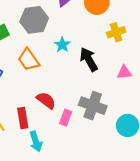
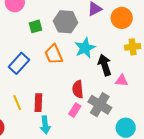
cyan star: (62, 45) -> (85, 48), size x1.5
pink triangle: (124, 72) -> (122, 81), moved
red semicircle: (46, 100) -> (78, 89), moved, turned -144

